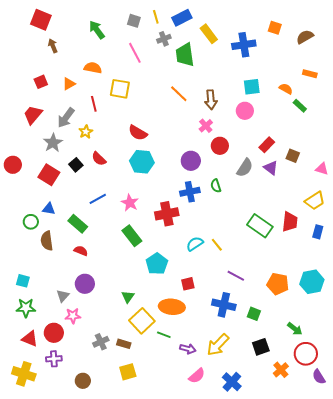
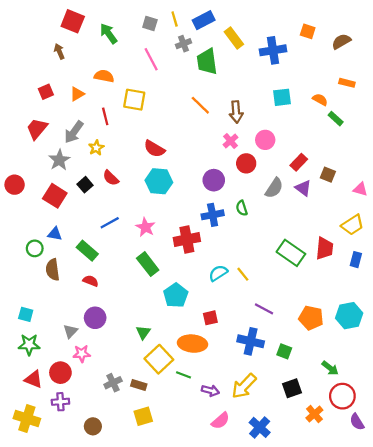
red square: (41, 20) -> (73, 21), moved
pink circle: (245, 111) -> (265, 140), moved

